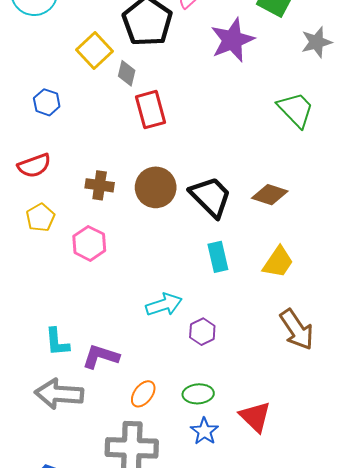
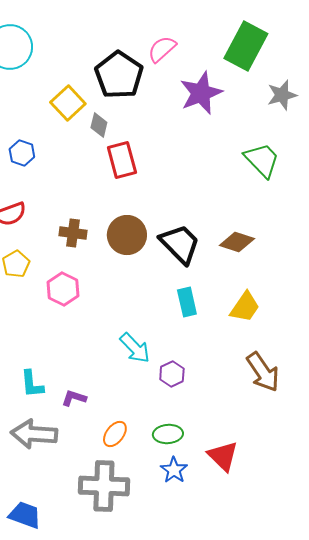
cyan arrow: (164, 305) -> (135, 348), turned 64
purple L-shape: (101, 357) -> (74, 398), size x0.7

